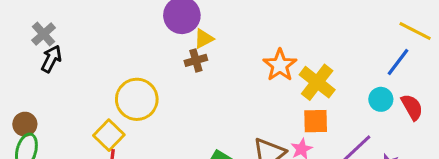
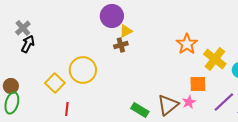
orange star: (280, 65) -> (187, 44), moved
yellow cross: (317, 82) -> (215, 59), moved
yellow square: (109, 135) -> (55, 83), moved

